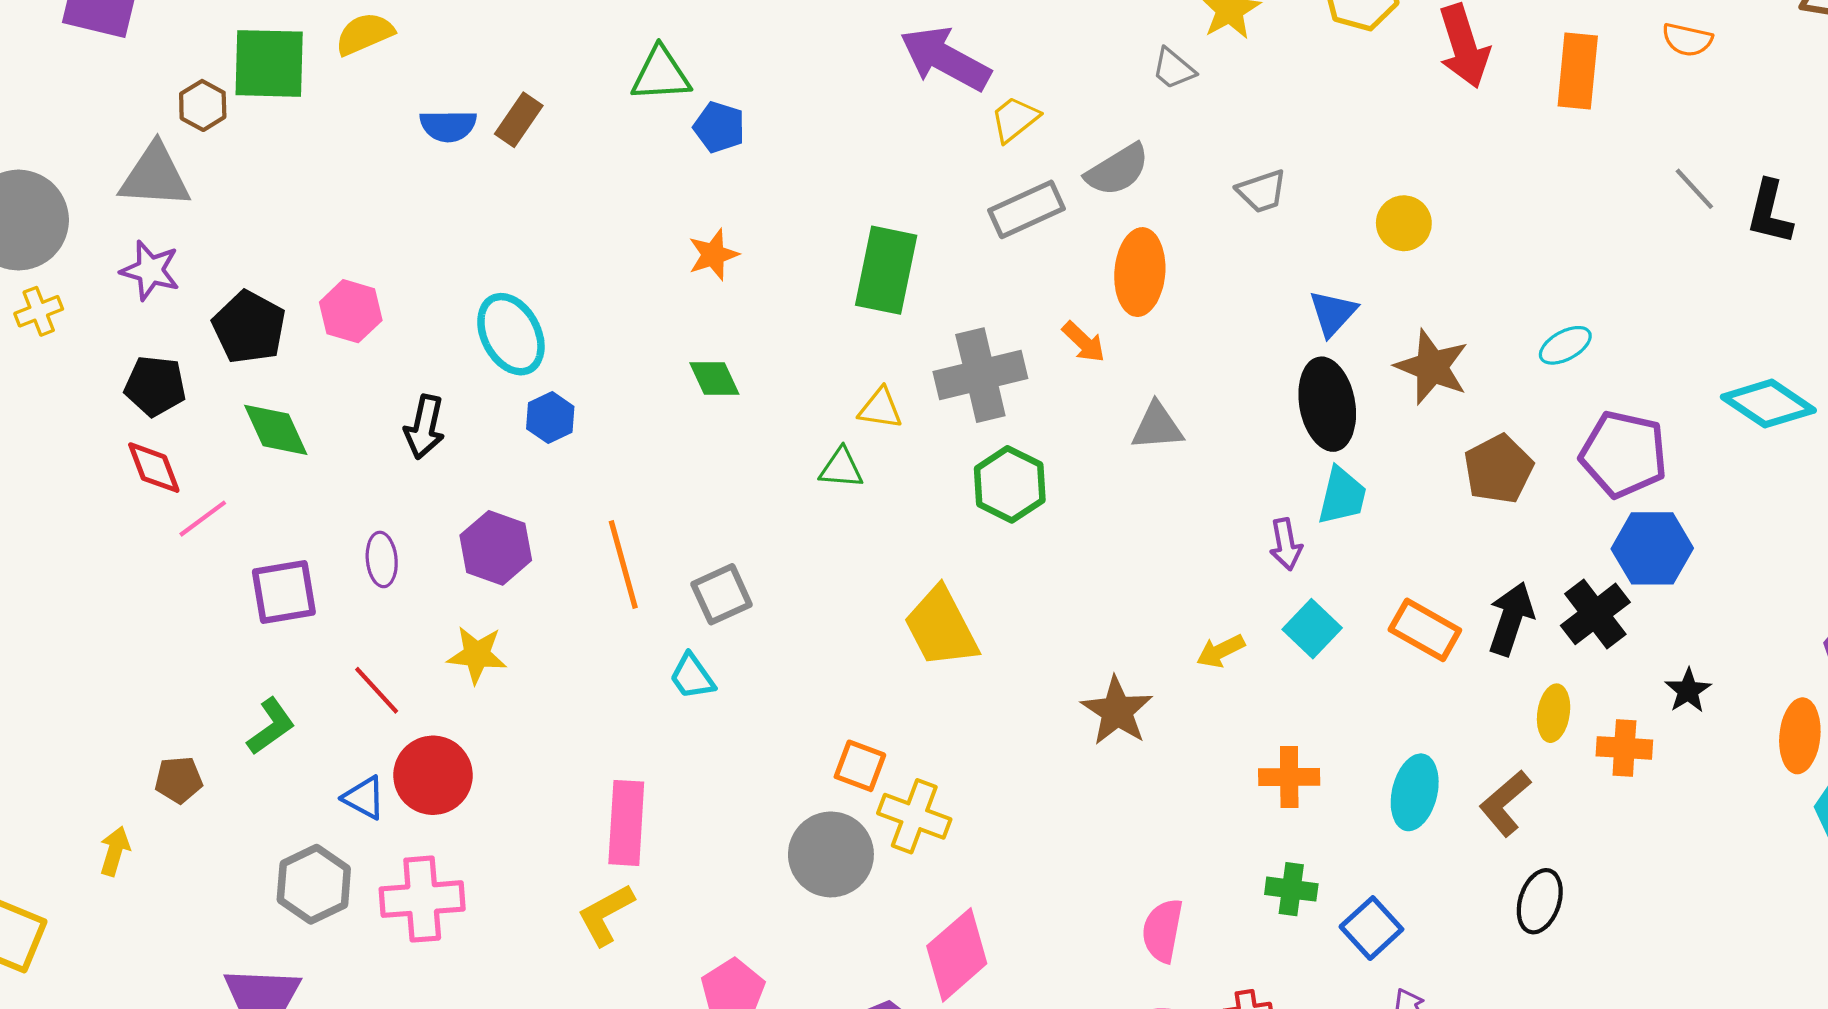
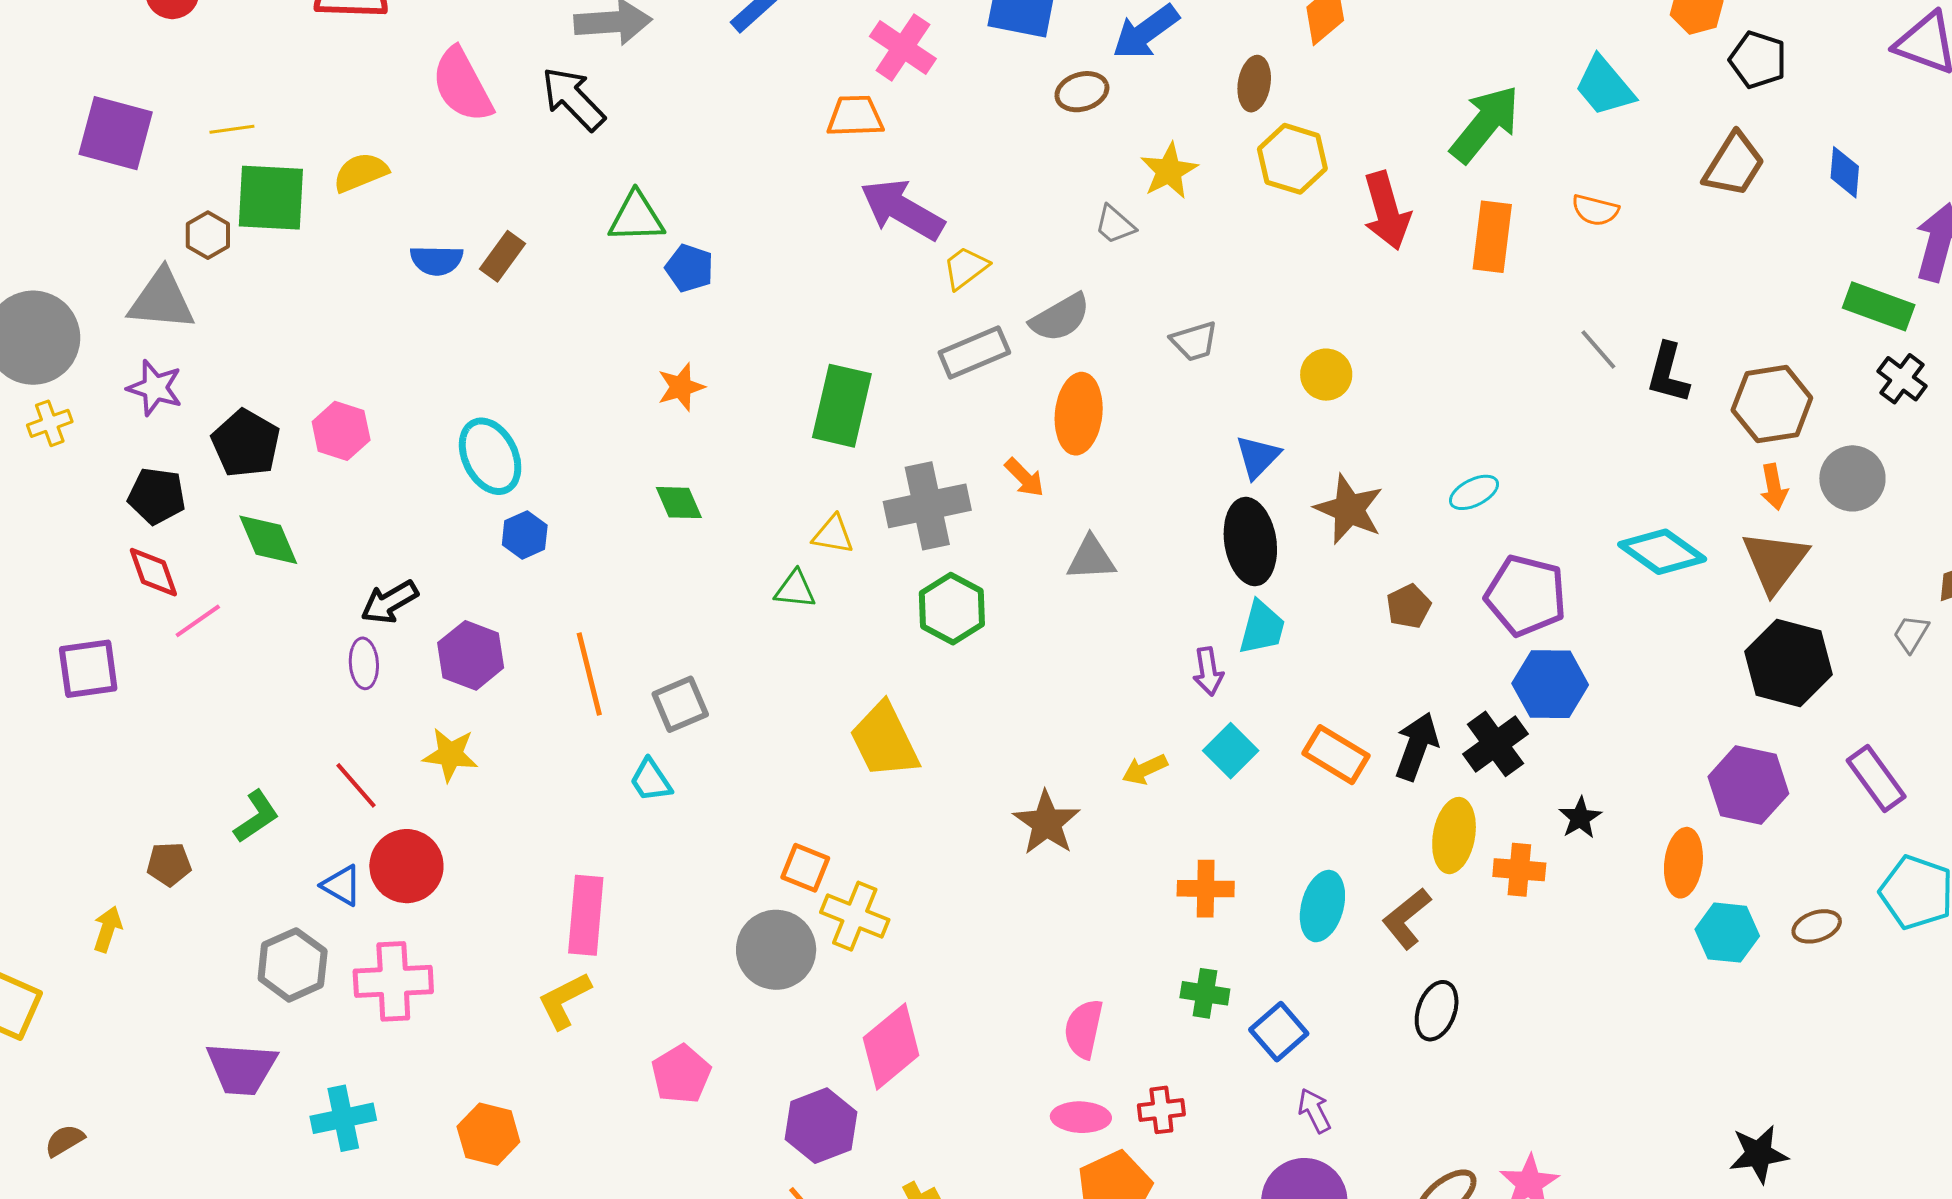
black arrow: (425, 427) -> (390, 602), moved, turned 46
brown pentagon: (1499, 469) -> (1409, 606), size x0.7
purple square: (284, 592) -> (88, 669), moved
yellow ellipse: (1554, 713) -> (1454, 836), size x1.4

